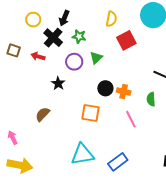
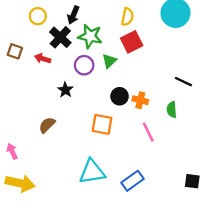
green star: (79, 36) -> (90, 36), size x1.5
red square: (126, 40) -> (132, 42), moved

